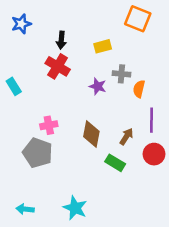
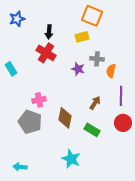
orange square: (138, 19) -> (92, 16), moved
brown diamond: (91, 134) -> (65, 118), moved
brown arrow: (126, 137) -> (95, 103), moved
cyan star: (75, 208) -> (71, 159), moved

